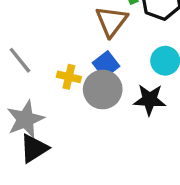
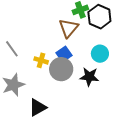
black triangle: (34, 148) -> (38, 107), moved

